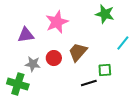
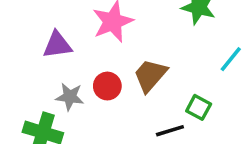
green square: (105, 70) -> (199, 107), turned 32

